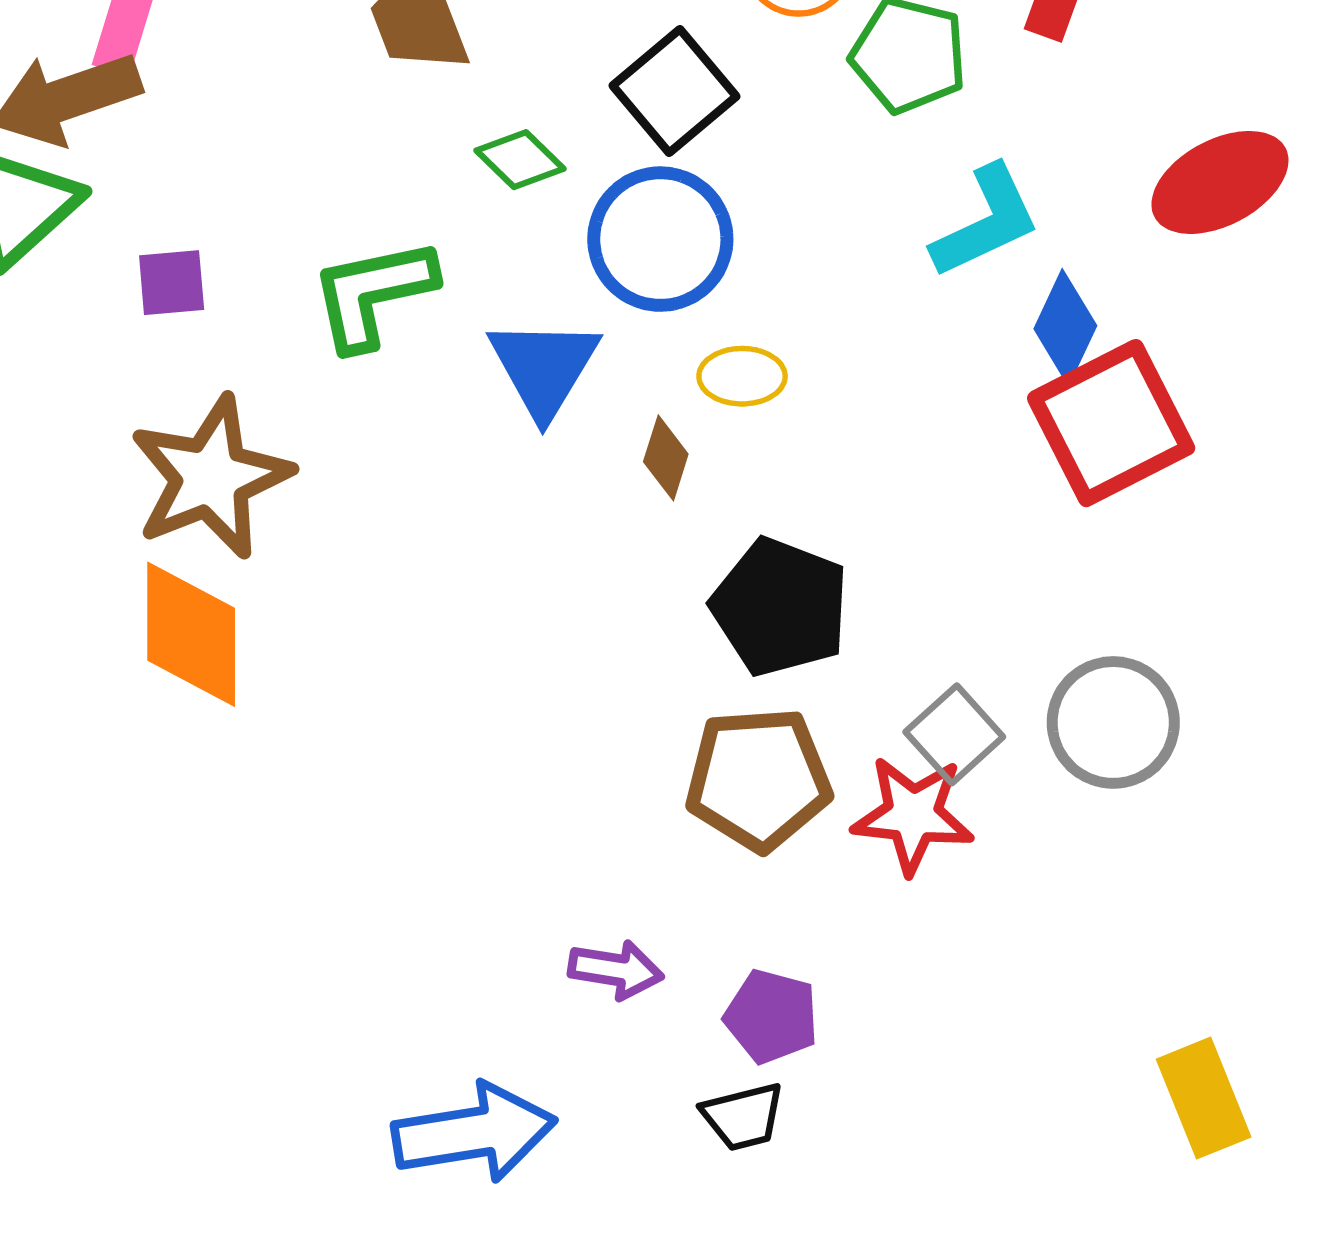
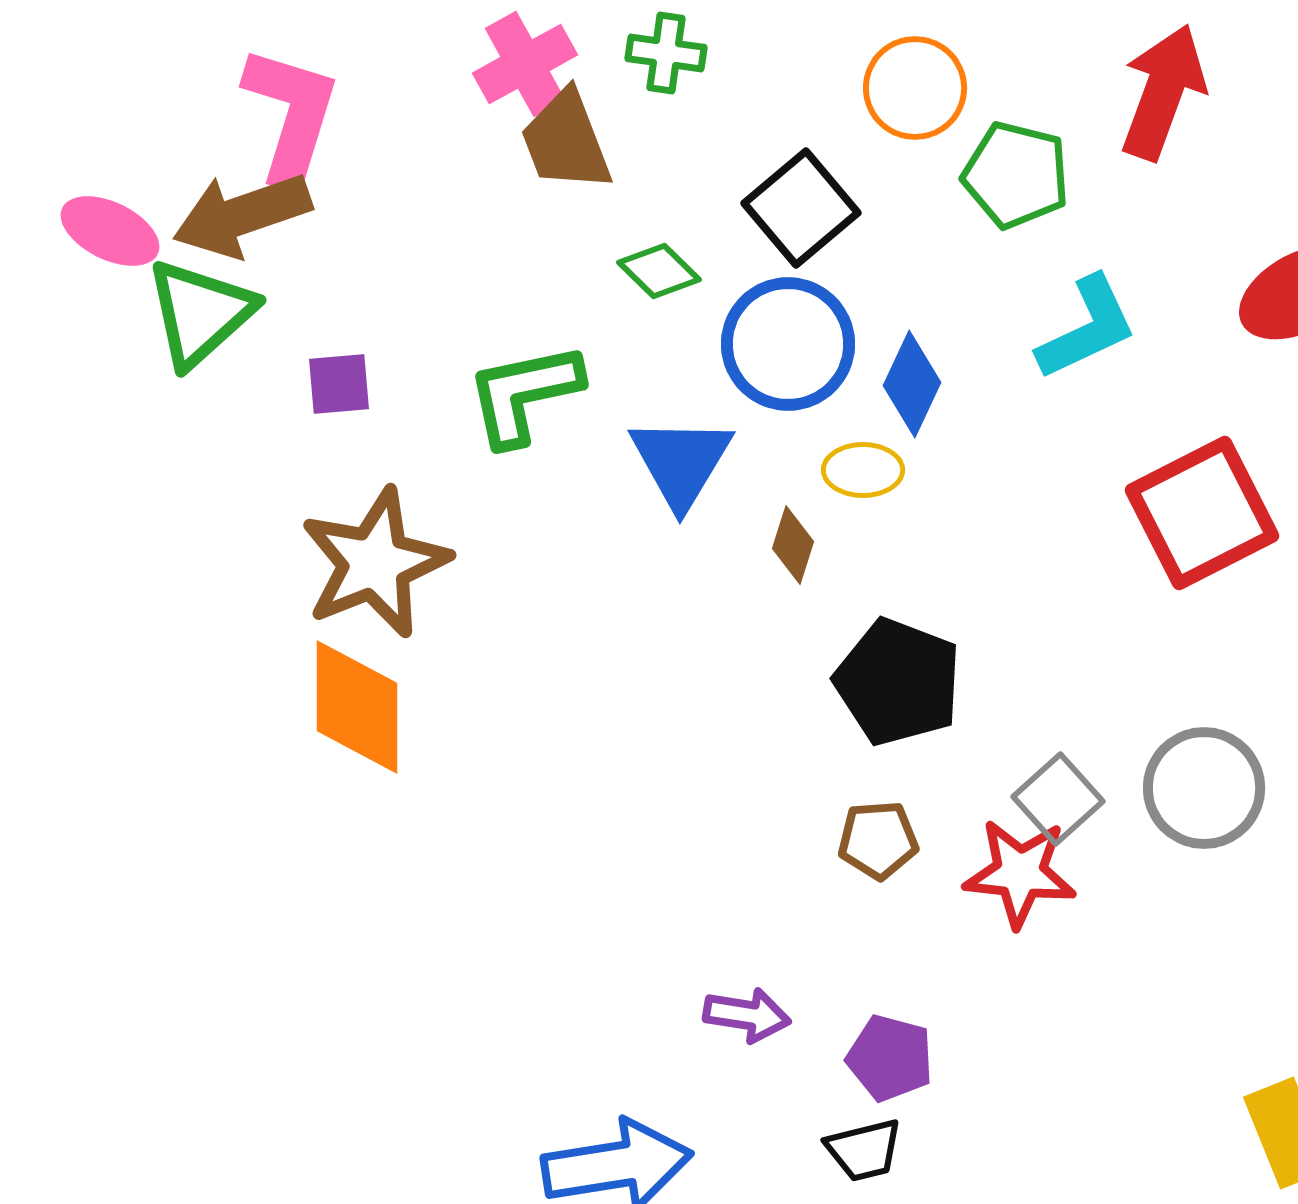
blue diamond: (1065, 327) -> (912, 384), moved
brown pentagon: (758, 779) -> (878, 840), size x0.6

